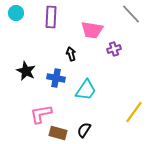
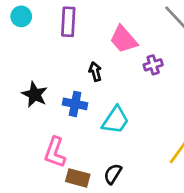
pink trapezoid: (92, 30) -> (124, 39), turned 40
pink L-shape: (41, 114) -> (55, 152), turned -60

